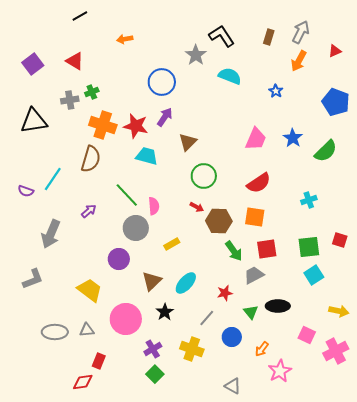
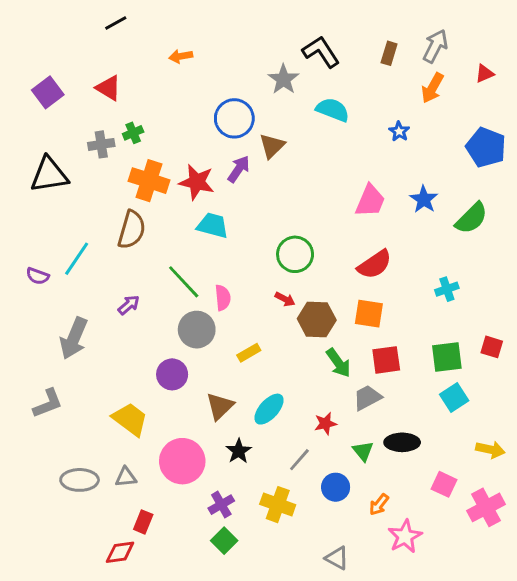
brown triangle: (188, 142) -> (272, 146), moved

